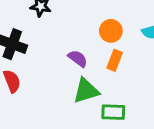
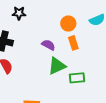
orange rectangle: (115, 60) -> (73, 43), turned -32

